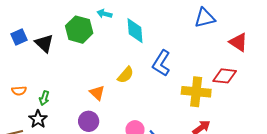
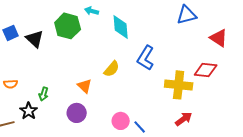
green arrow: (44, 98) -> (44, 94), moved

